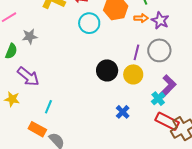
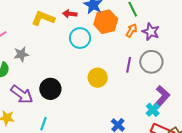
orange arrow: (141, 18) -> (132, 30), turned -56
black circle: (107, 70) -> (50, 89), moved
yellow circle: (133, 74) -> (98, 78), moved

